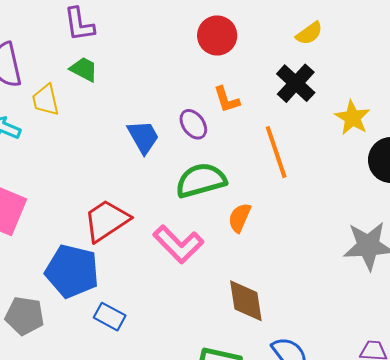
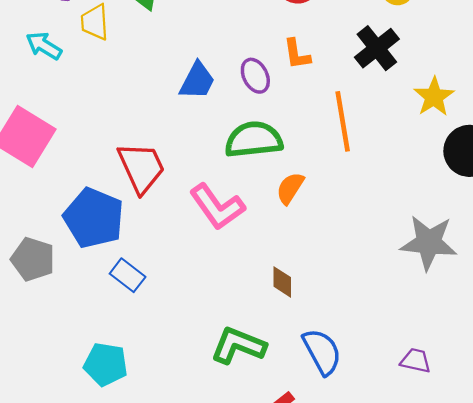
blue trapezoid: (143, 137) -> (197, 81), turned 48
red trapezoid: (107, 221) -> (141, 168), turned 90
brown diamond: (246, 301) -> (282, 282), size x0.6

